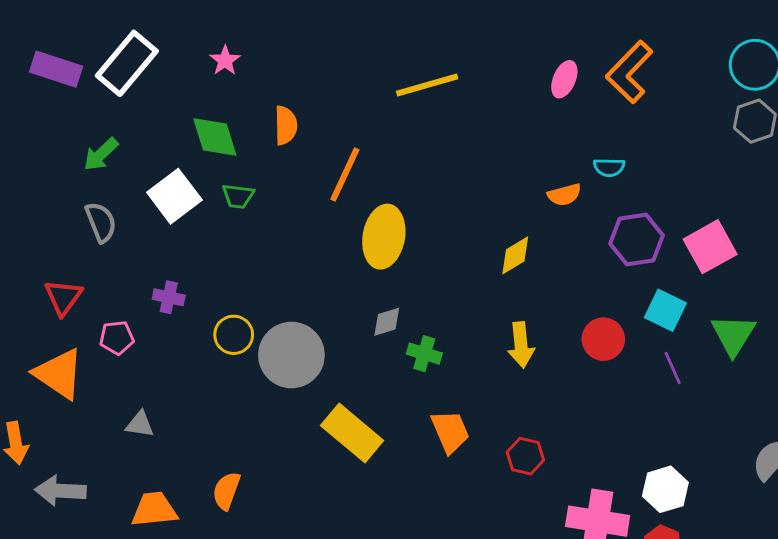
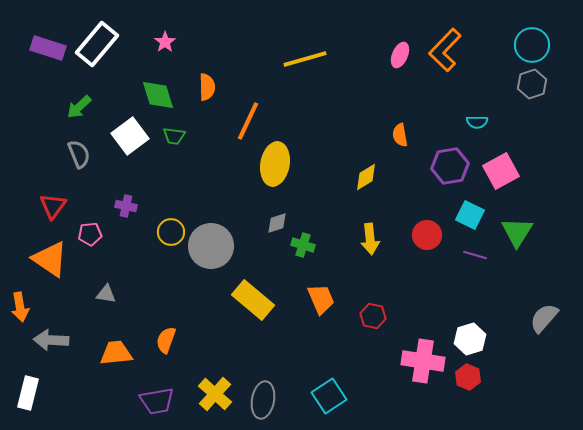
cyan semicircle: (609, 167) -> (477, 122), moved
orange semicircle: (564, 195) -> (400, 135), turned 95
purple line: (673, 368) -> (475, 255), turned -50

